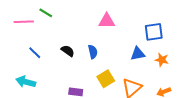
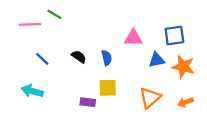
pink triangle: (107, 21) -> (133, 38), moved
orange star: (162, 60) -> (183, 67), size x1.5
yellow square: (106, 79) -> (108, 88), moved, turned 30

